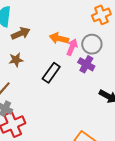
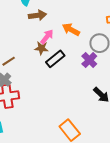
pink arrow: (72, 47) -> (47, 37), moved
brown star: (16, 60) -> (41, 48), moved

